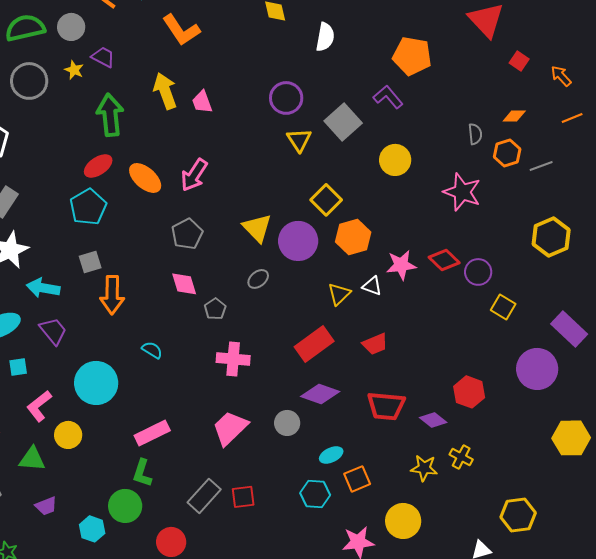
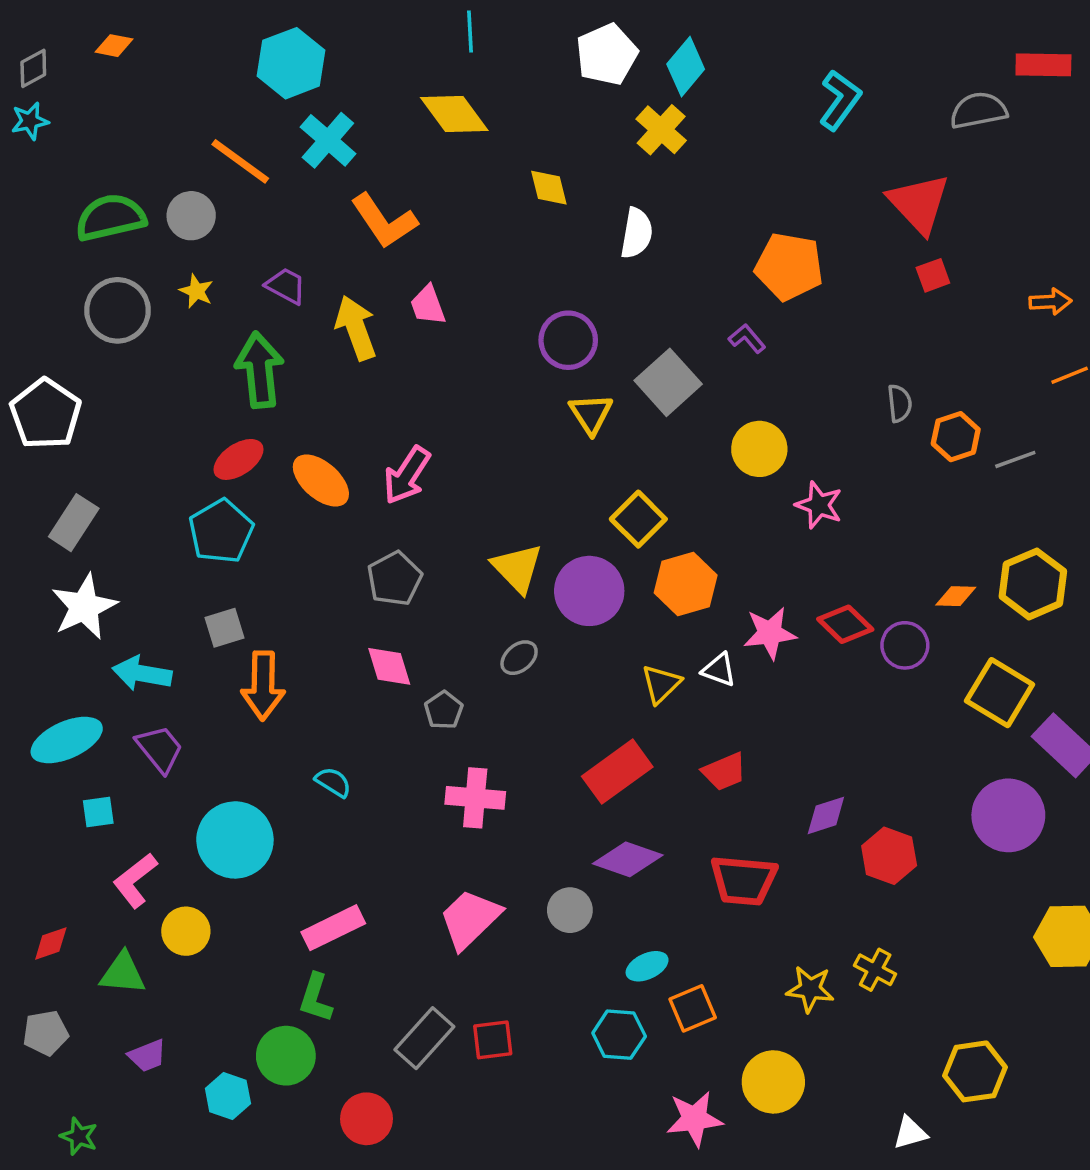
purple trapezoid: (103, 57) -> (286, 286), moved
red square: (519, 61) -> (933, 275), moved, turned 36
orange arrow: (561, 76) -> (1050, 302), turned 130
purple L-shape: (388, 97) -> (747, 338), size x0.7
pink trapezoid: (202, 102) -> (428, 305), moved
orange diamond: (514, 116) -> (956, 596), moved
pink star: (462, 192) -> (819, 505), moved, size x0.7
yellow square: (503, 307) -> (1000, 693), moved, size x1.5
purple diamond: (433, 420) -> (826, 815), moved, turned -56

